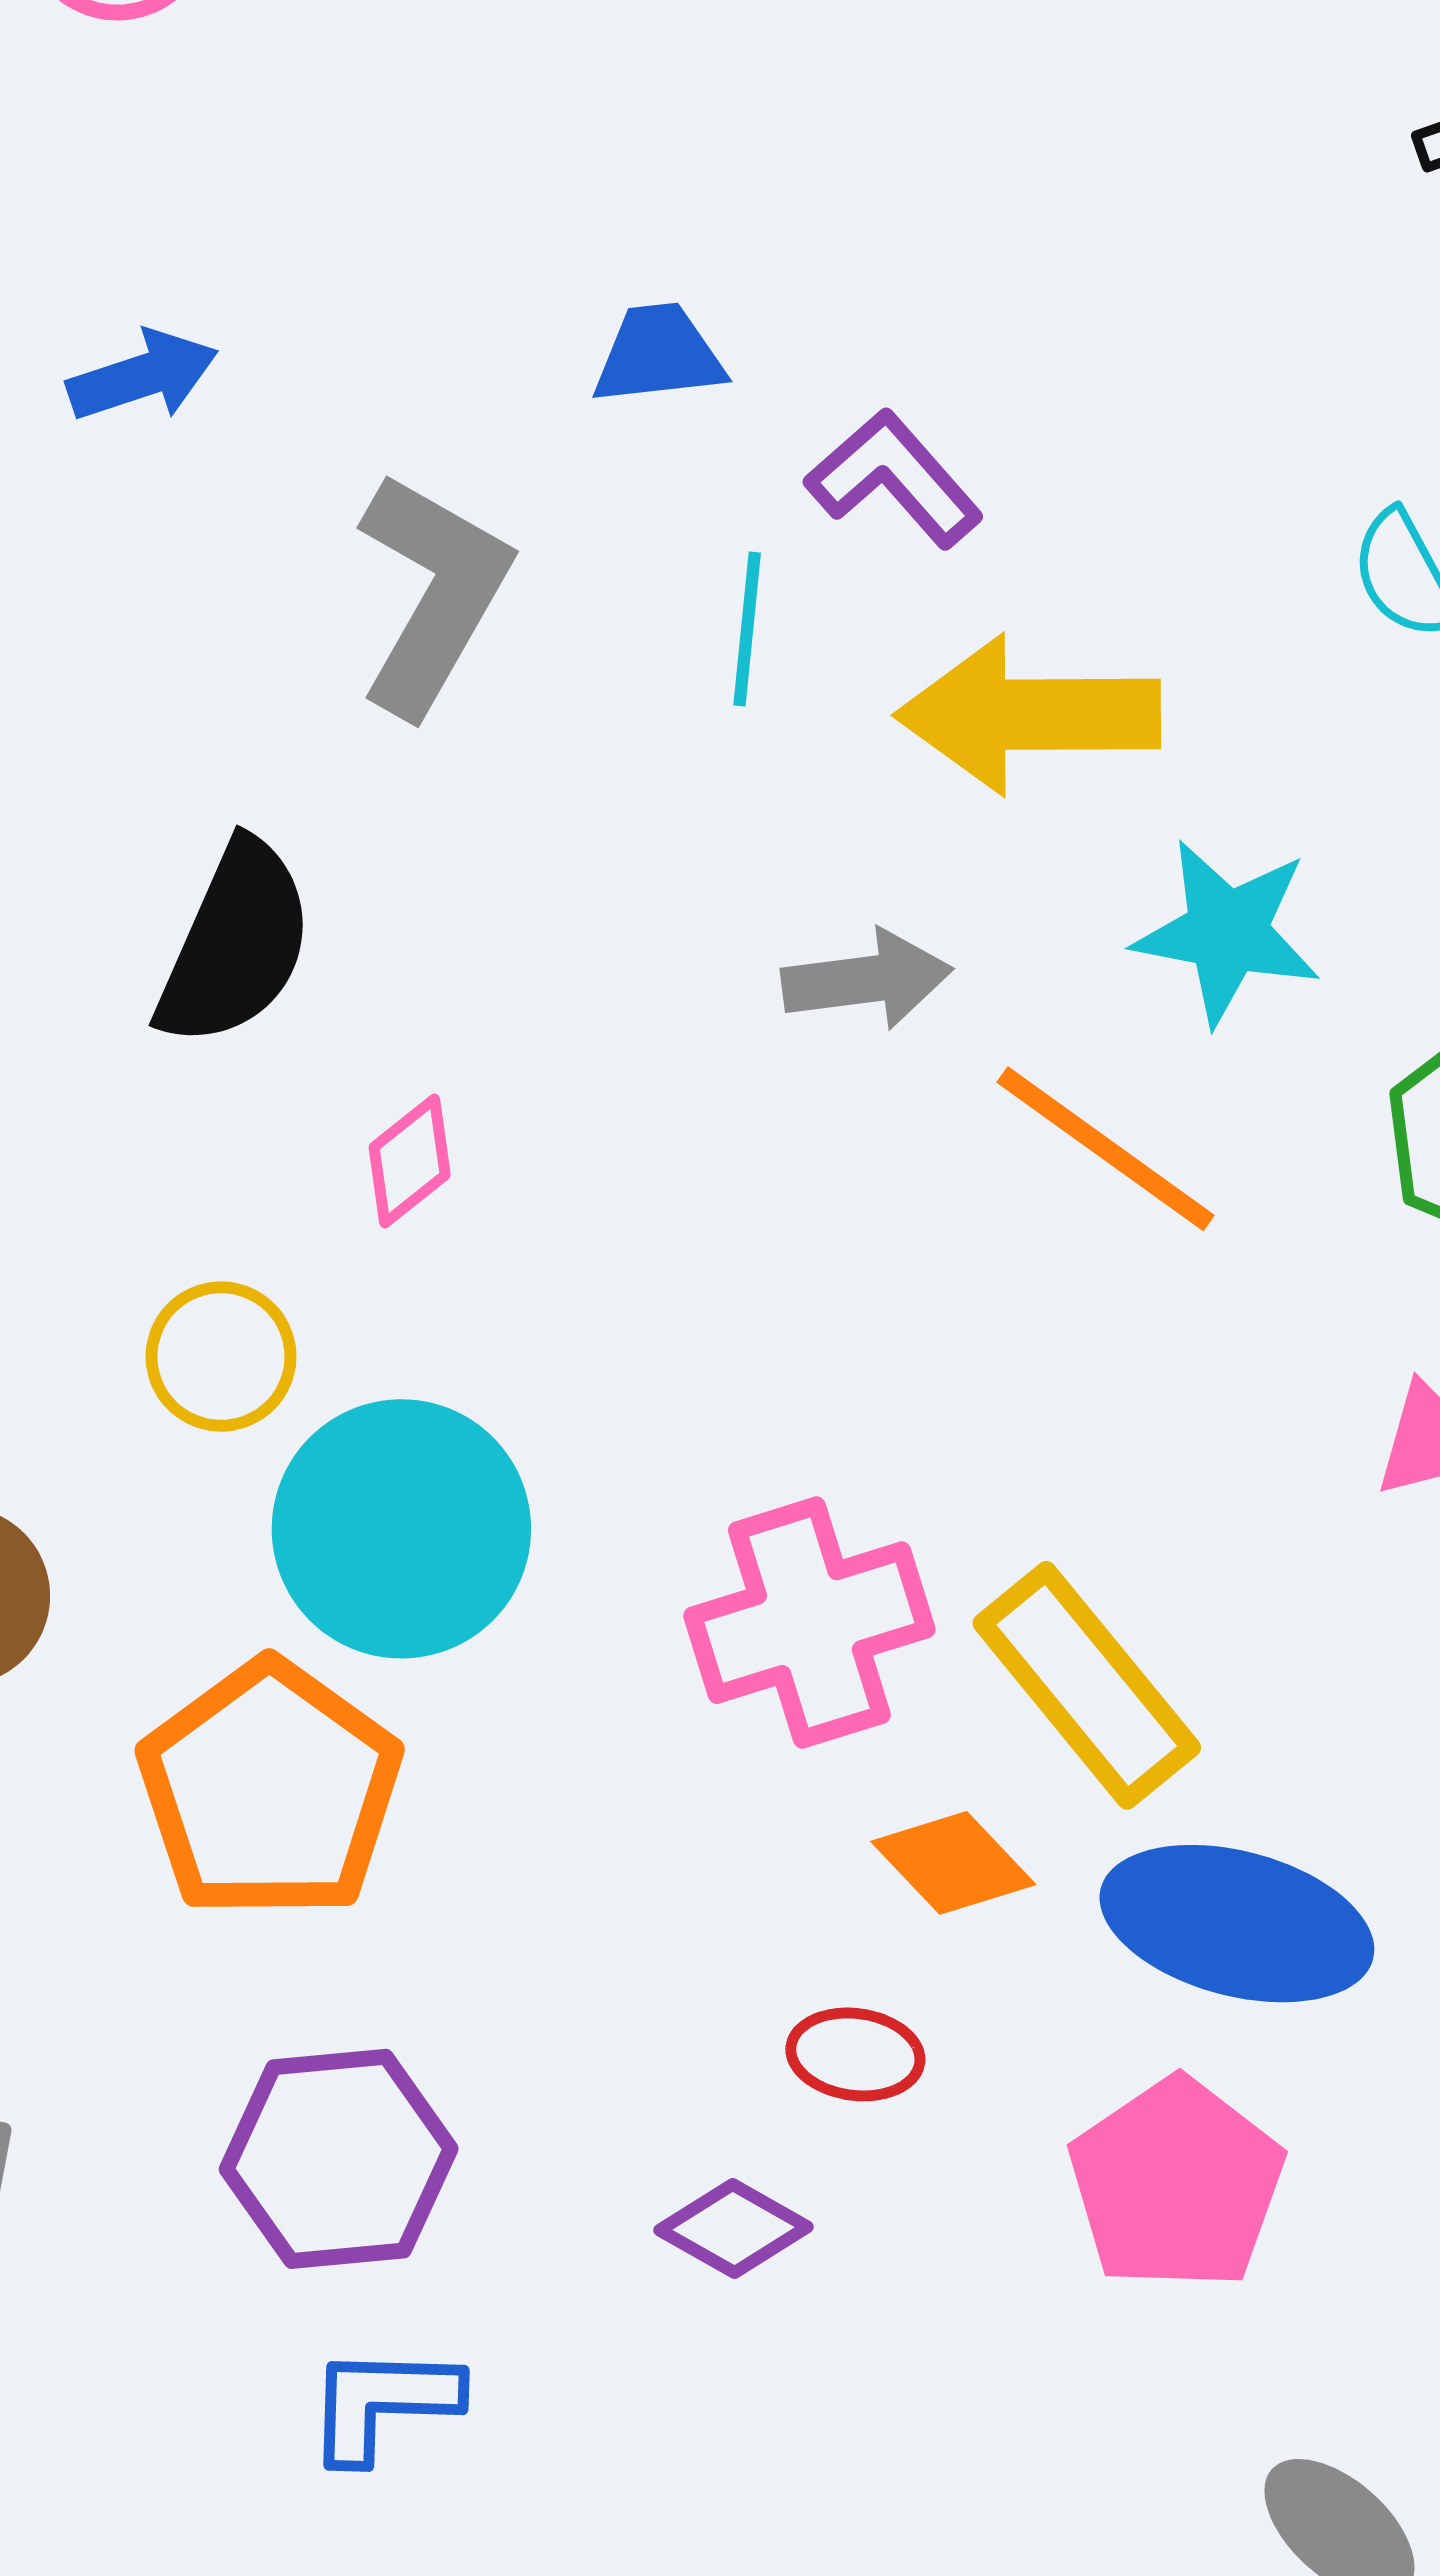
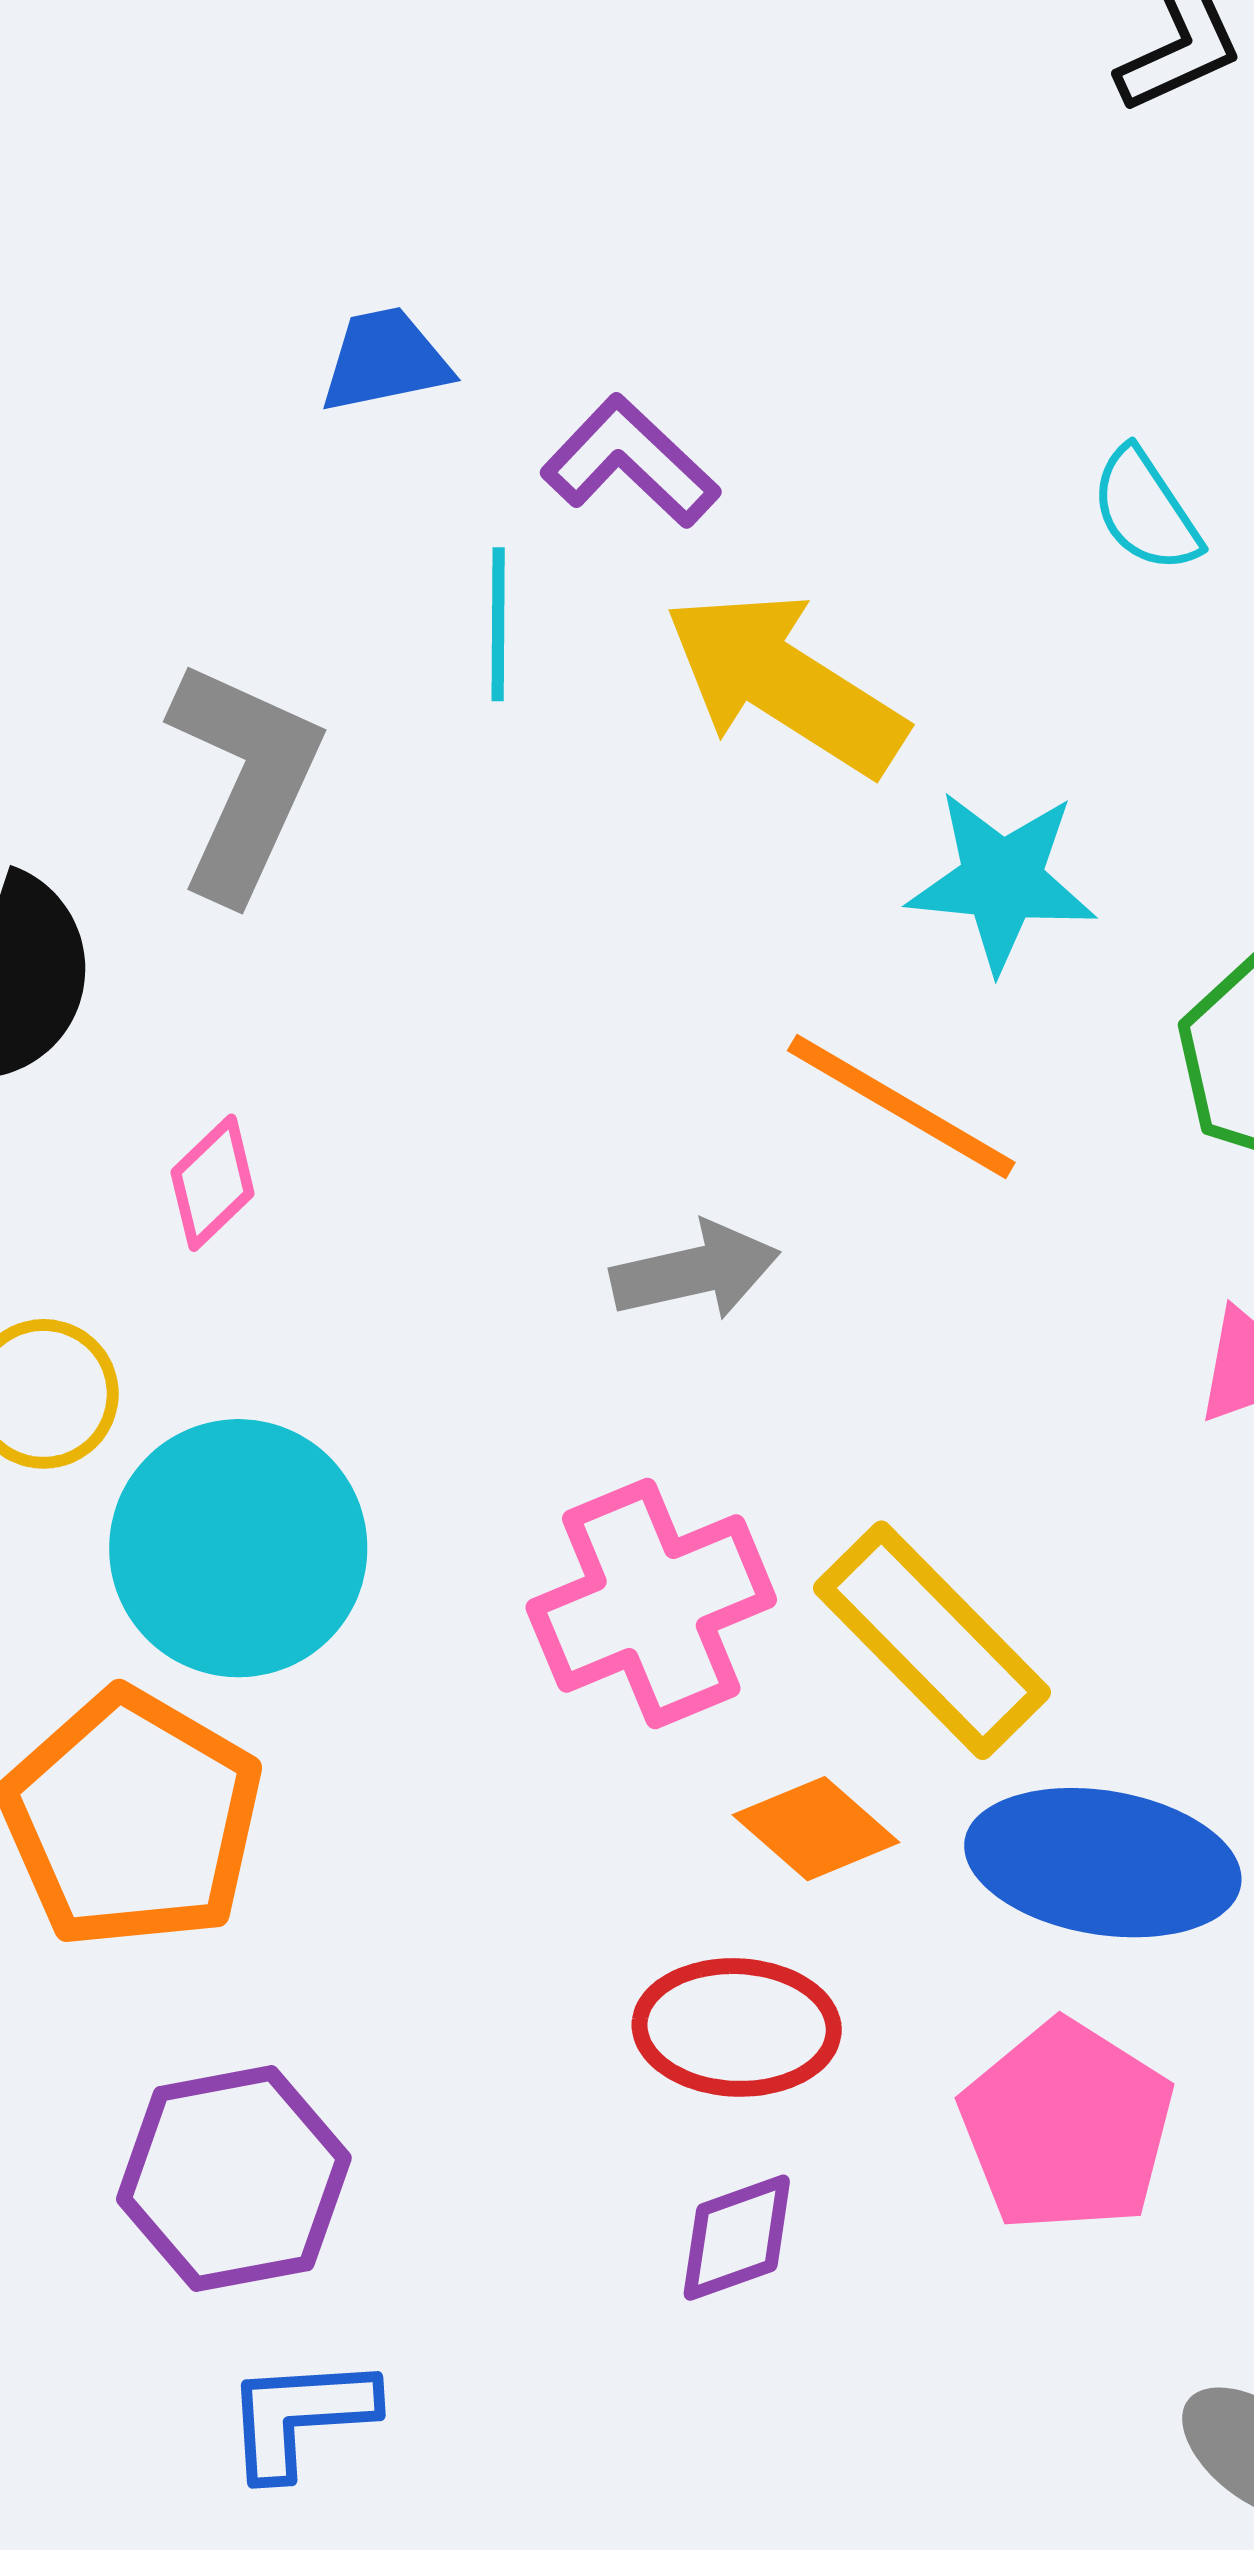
gray L-shape: (433, 594) -> (244, 780), moved
yellow arrow: (1028, 715) -> (785, 683), turned 38
gray arrow: (867, 980) -> (695, 1271), moved
red ellipse: (855, 2054) -> (737, 2027), size x1.5
purple diamond: (734, 2229) -> (737, 2238), moved, turned -44

